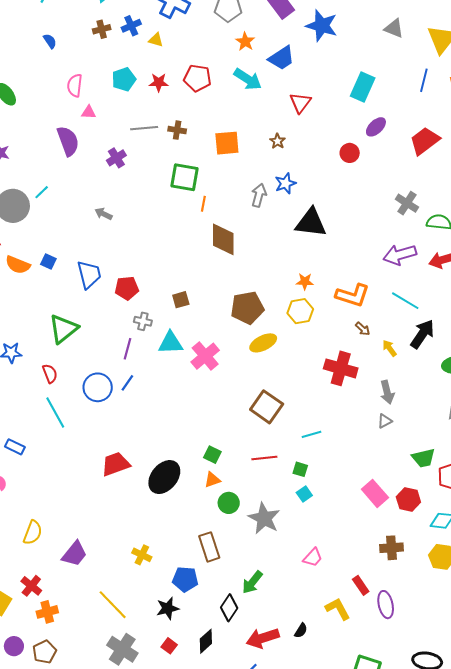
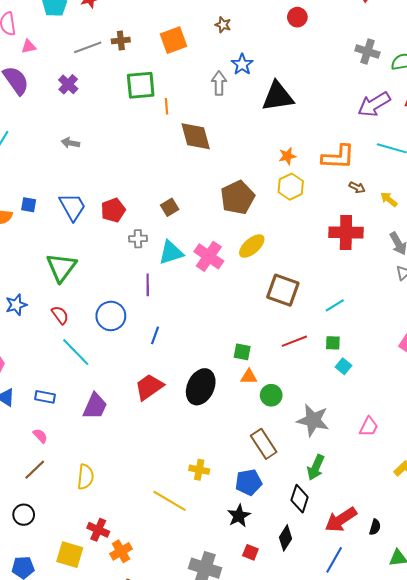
yellow ellipse: (263, 343) -> (252, 246), moved
purple line: (127, 349) -> (148, 285), moved
blue line: (127, 383) -> (155, 335), moved
orange triangle: (212, 480) -> (249, 377), turned 36
gray star: (264, 518) -> (313, 420), moved
purple trapezoid: (74, 554) -> (95, 406), moved
yellow line: (113, 605) -> (170, 501), moved
black semicircle: (301, 631) -> (375, 527), moved

